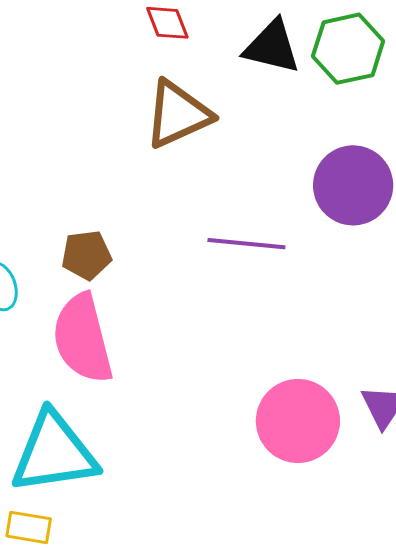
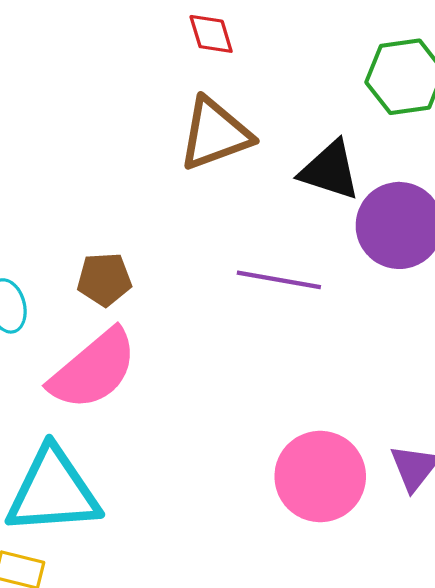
black triangle: (272, 47) -> (330, 170), moved
pink semicircle: (83, 339) -> (93, 370), turned -120

